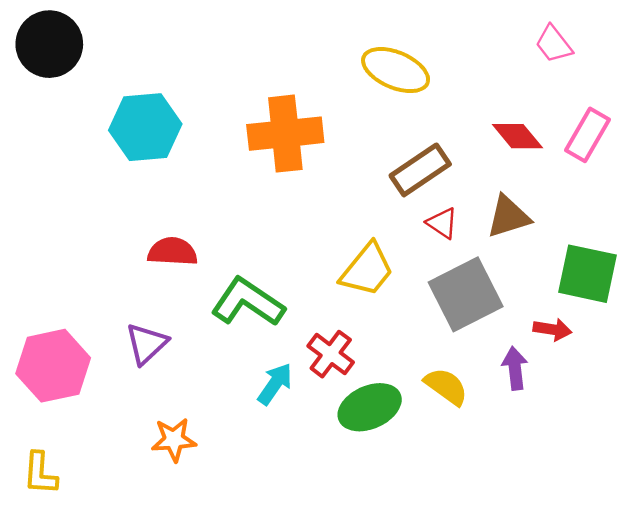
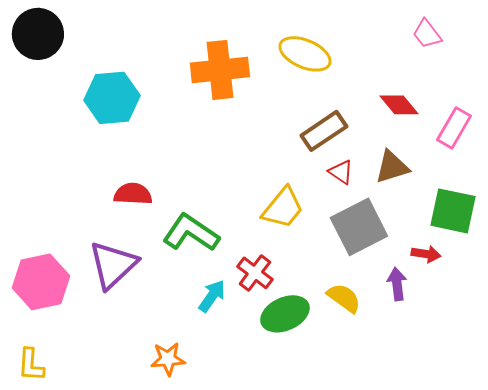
orange cross: (285, 134) -> (220, 70), moved
pink rectangle: (588, 135) -> (454, 128), moved
purple triangle: (147, 344) -> (113, 265), size x1.5
orange star: (174, 440) -> (168, 359), moved

